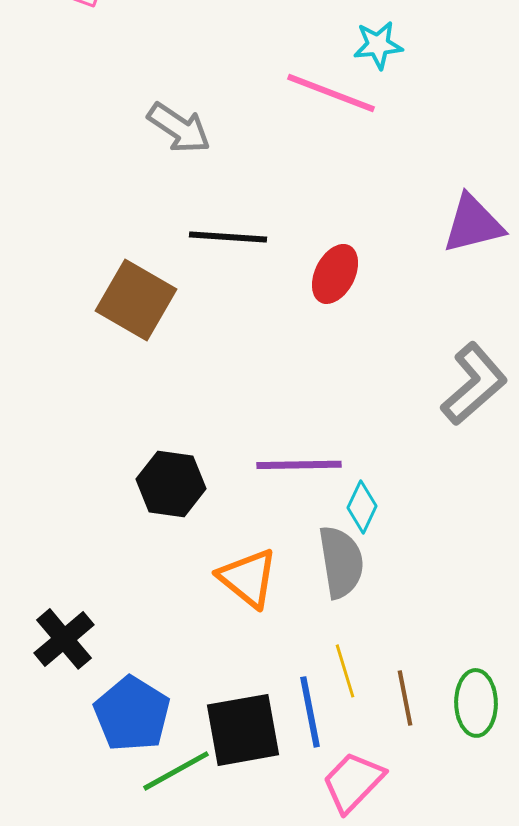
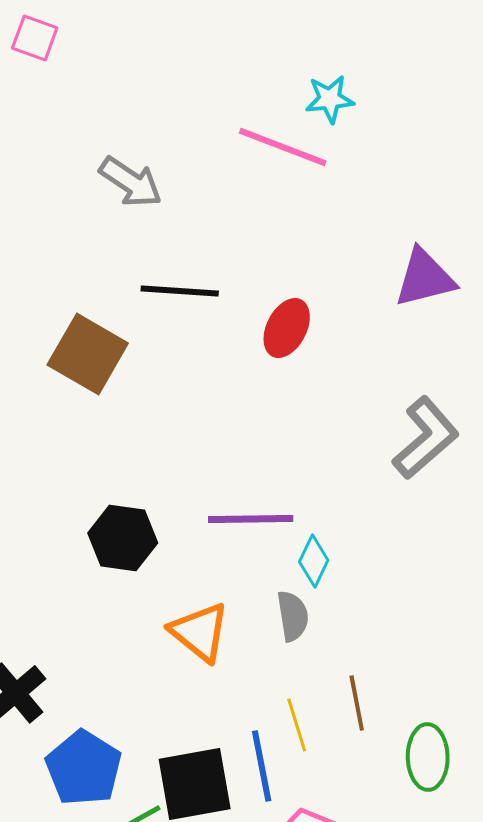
gray semicircle: (341, 562) -> (293, 616), size x0.7
brown line: (405, 698) -> (357, 703), moved

